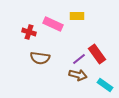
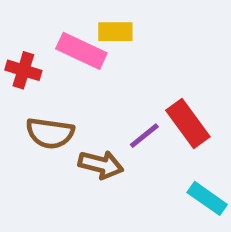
yellow rectangle: (77, 16) -> (115, 32), moved
brown arrow: (78, 75) -> (101, 165), moved

